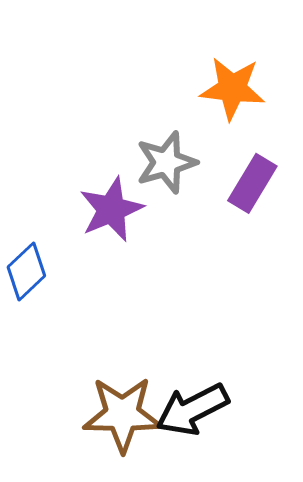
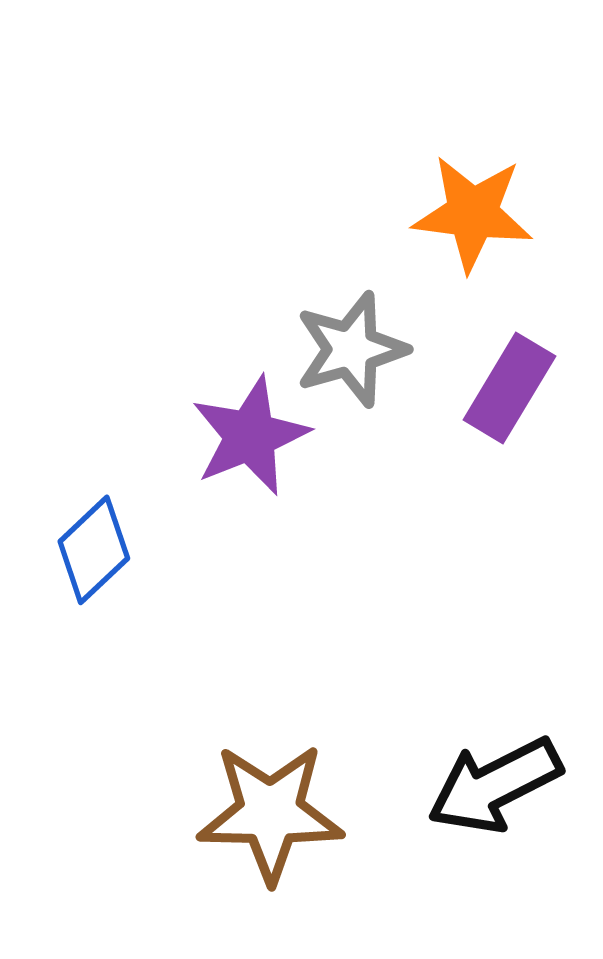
black arrow: (192, 409) -> (495, 785), moved

